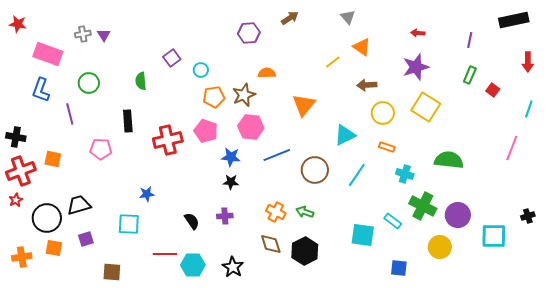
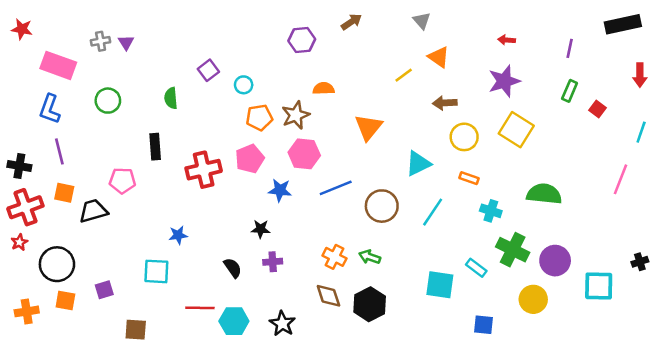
purple line: (70, 114) -> (59, 151), moved
pink pentagon: (206, 131) -> (250, 159), turned 30
black star: (231, 182) -> (261, 229), moved
black trapezoid: (79, 205) -> (93, 211), moved

